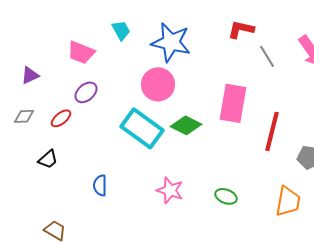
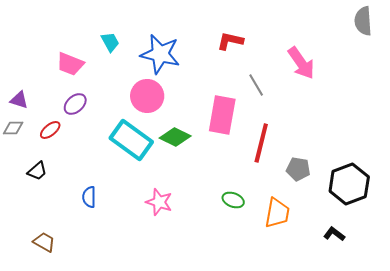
gray line: (267, 56) -> (256, 85), moved
purple triangle: (30, 75) -> (19, 100), moved, turned 42
green ellipse: (226, 196) -> (233, 200), moved

